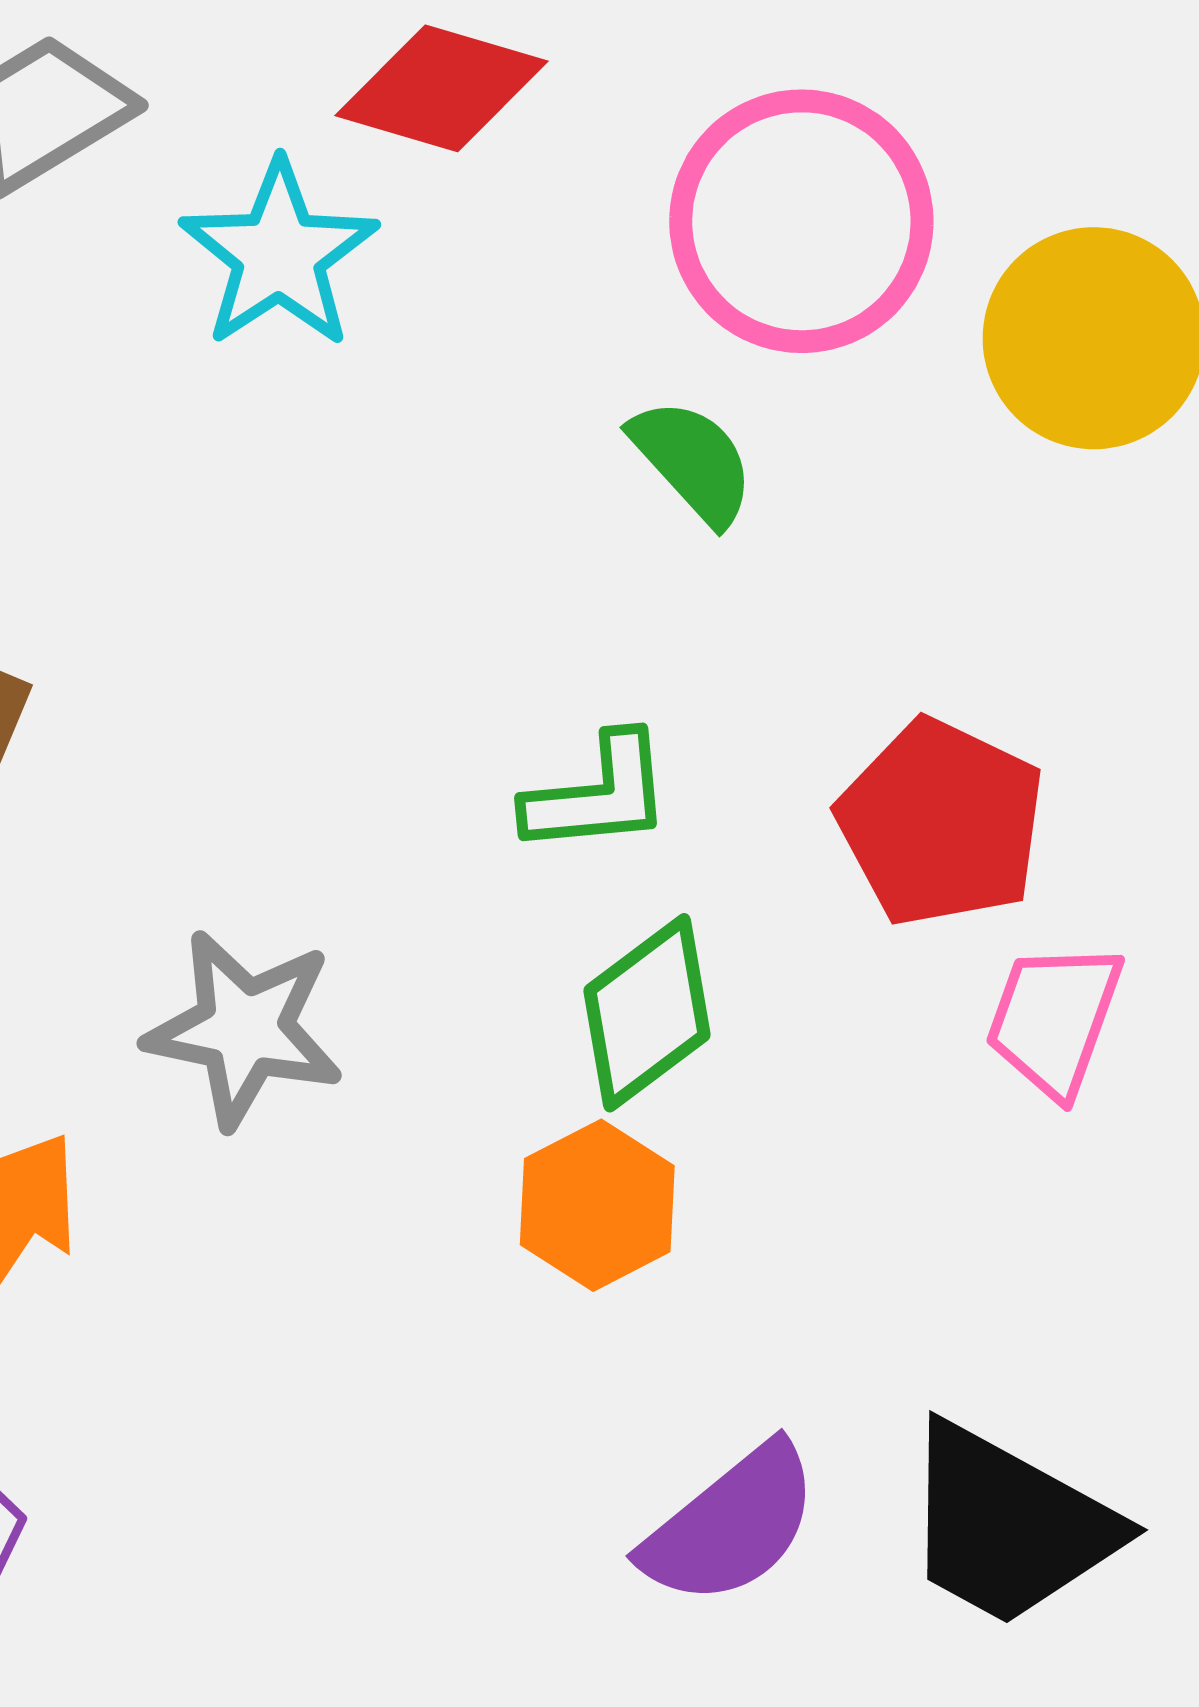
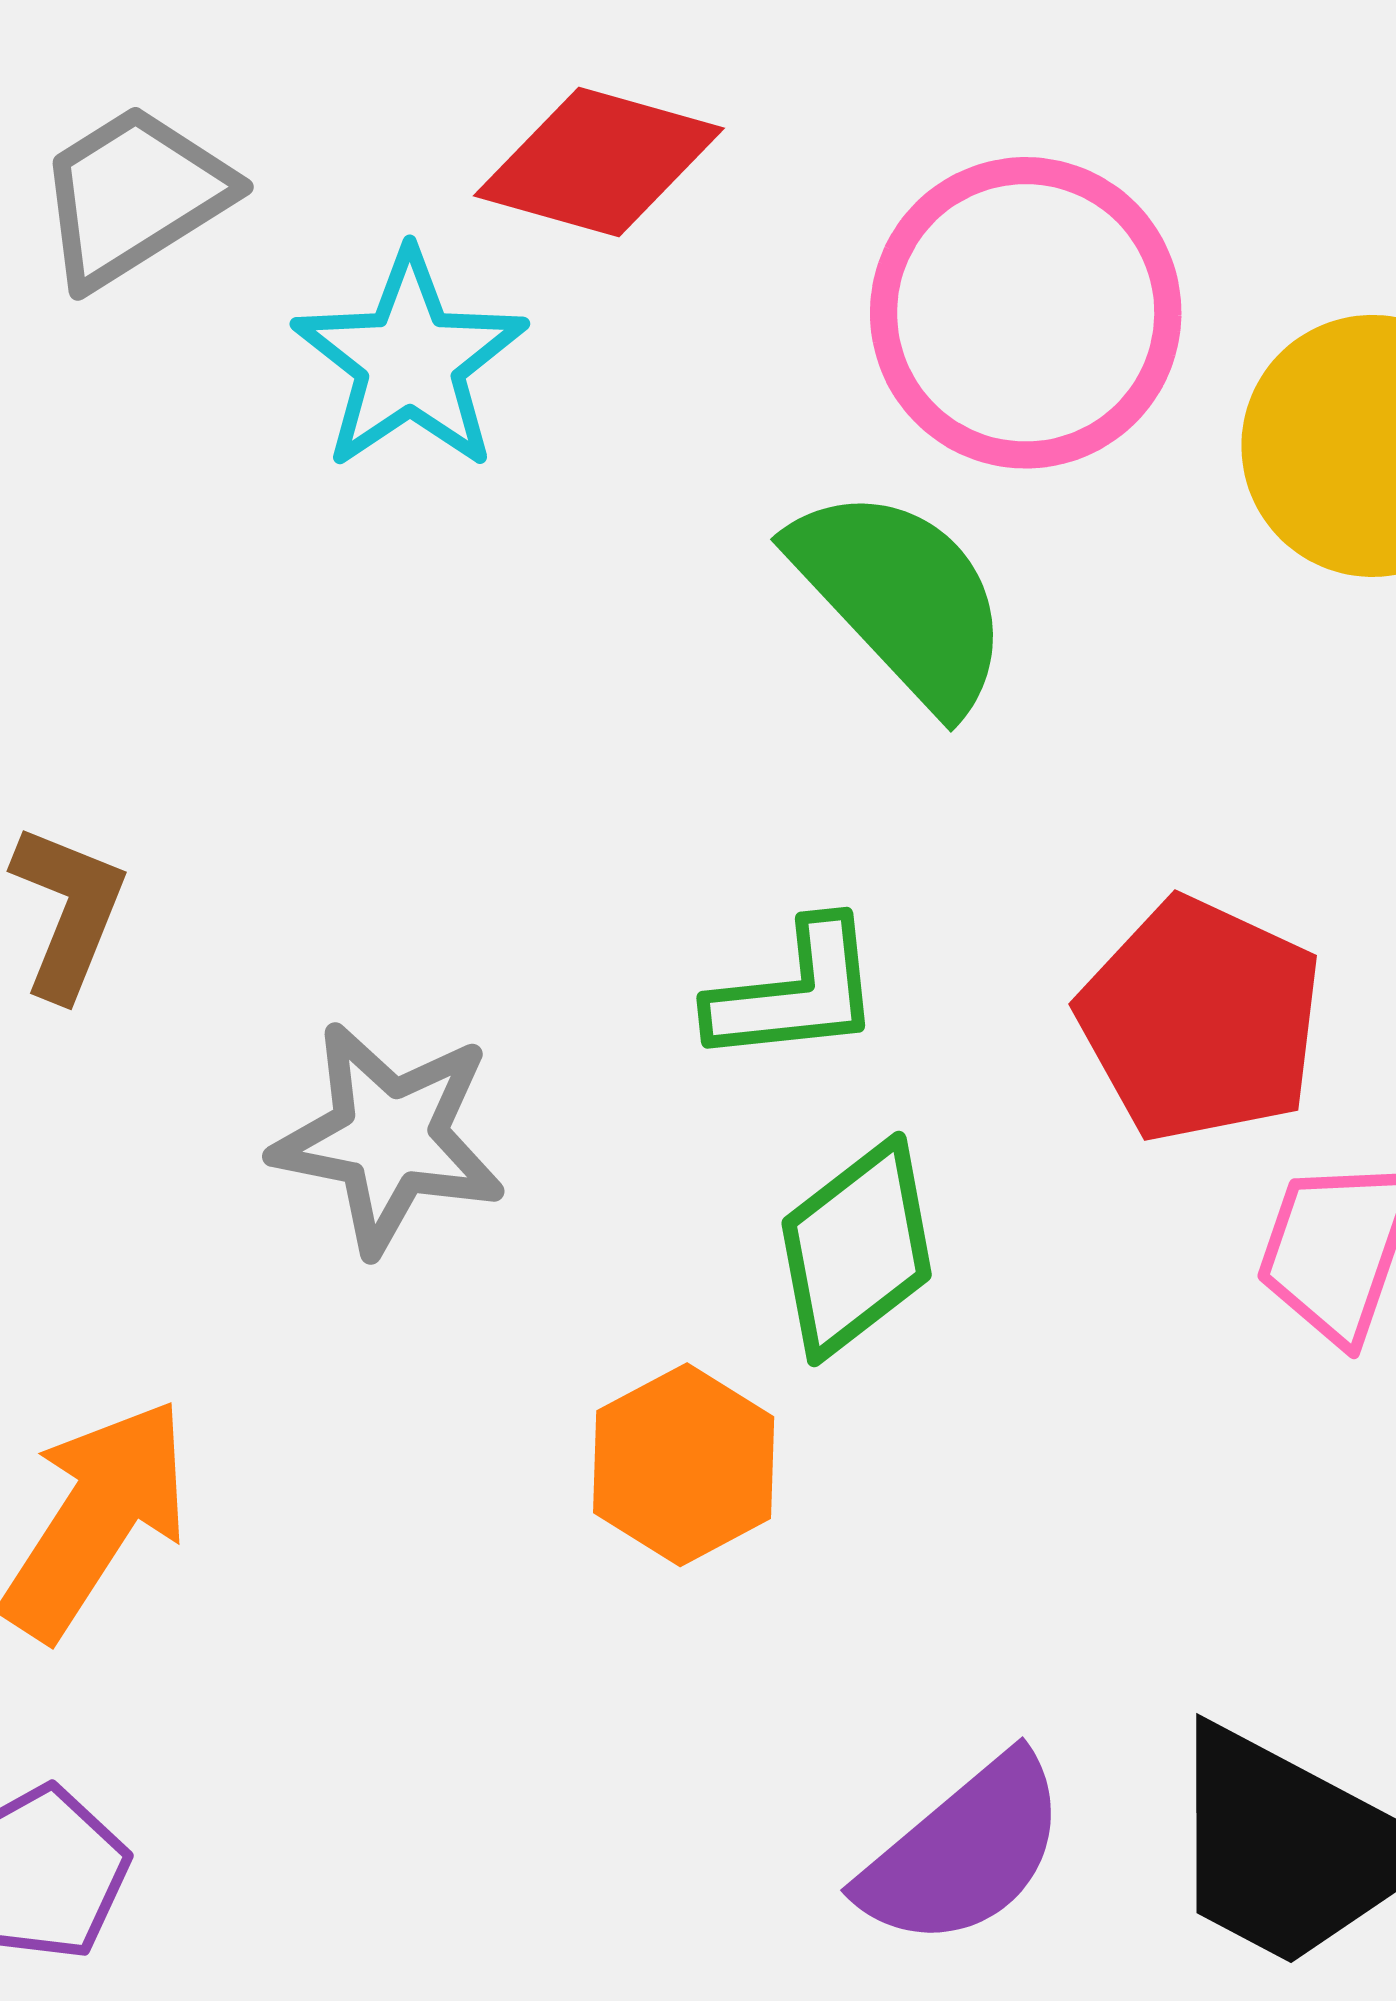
green semicircle: (693, 461) -> (901, 598), size x1.5
gray star: (244, 1029) -> (389, 1138), moved
orange hexagon: (597, 1205) -> (684, 1465), moved

